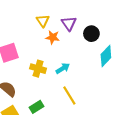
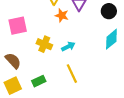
black circle: (91, 34) -> (109, 11), moved

